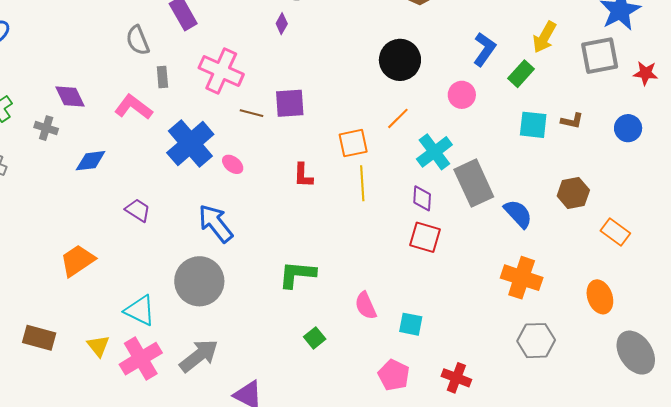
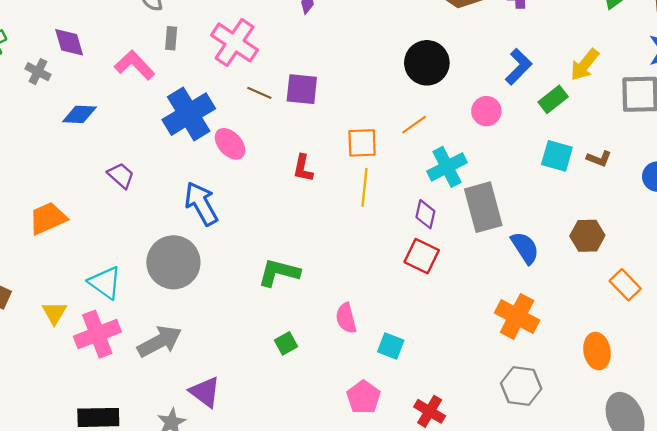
pink ellipse: (233, 164) -> (230, 144), size x1.4

